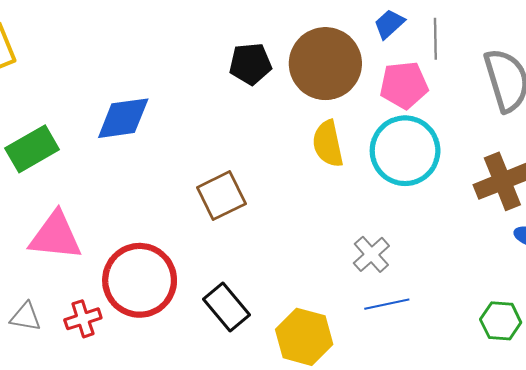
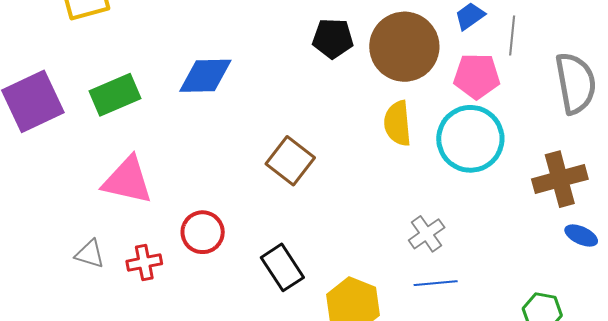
brown square: (221, 196) -> (290, 161), turned -33
red circle: (140, 280) -> (203, 232), size x0.6

